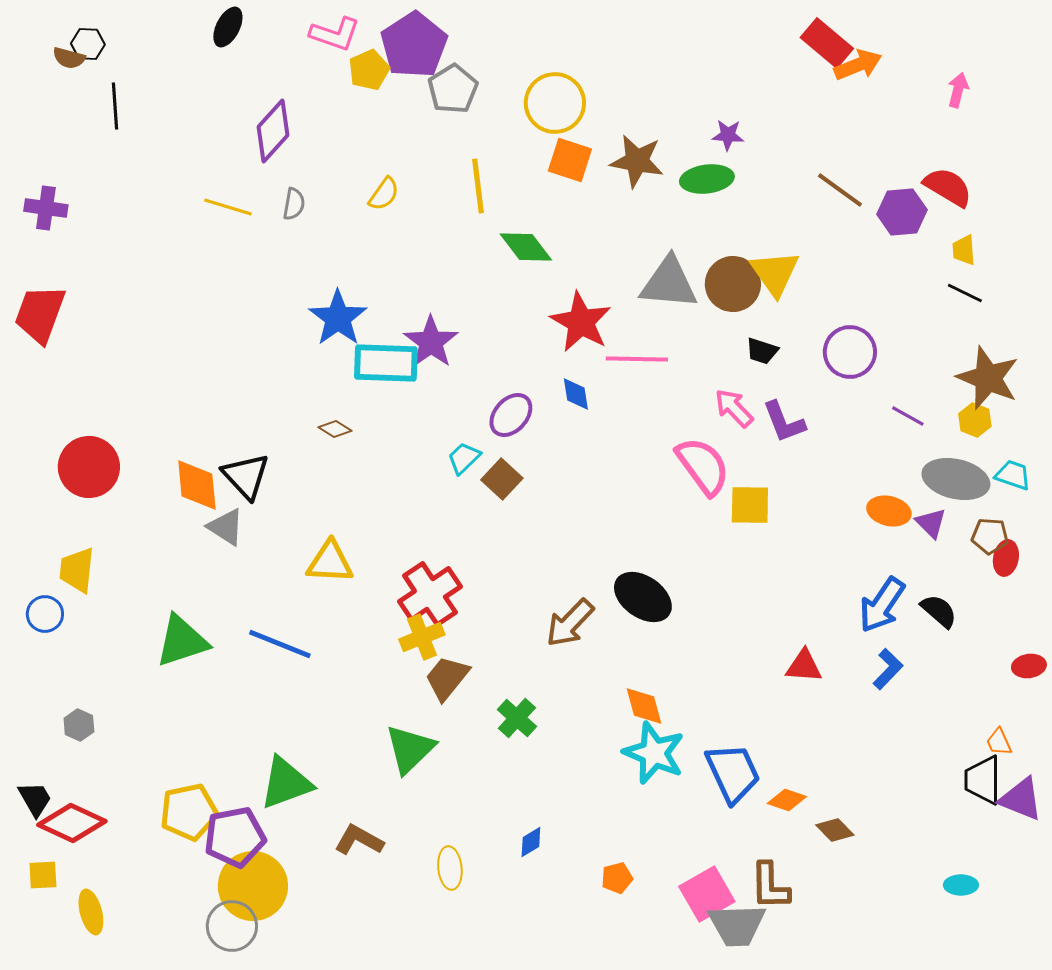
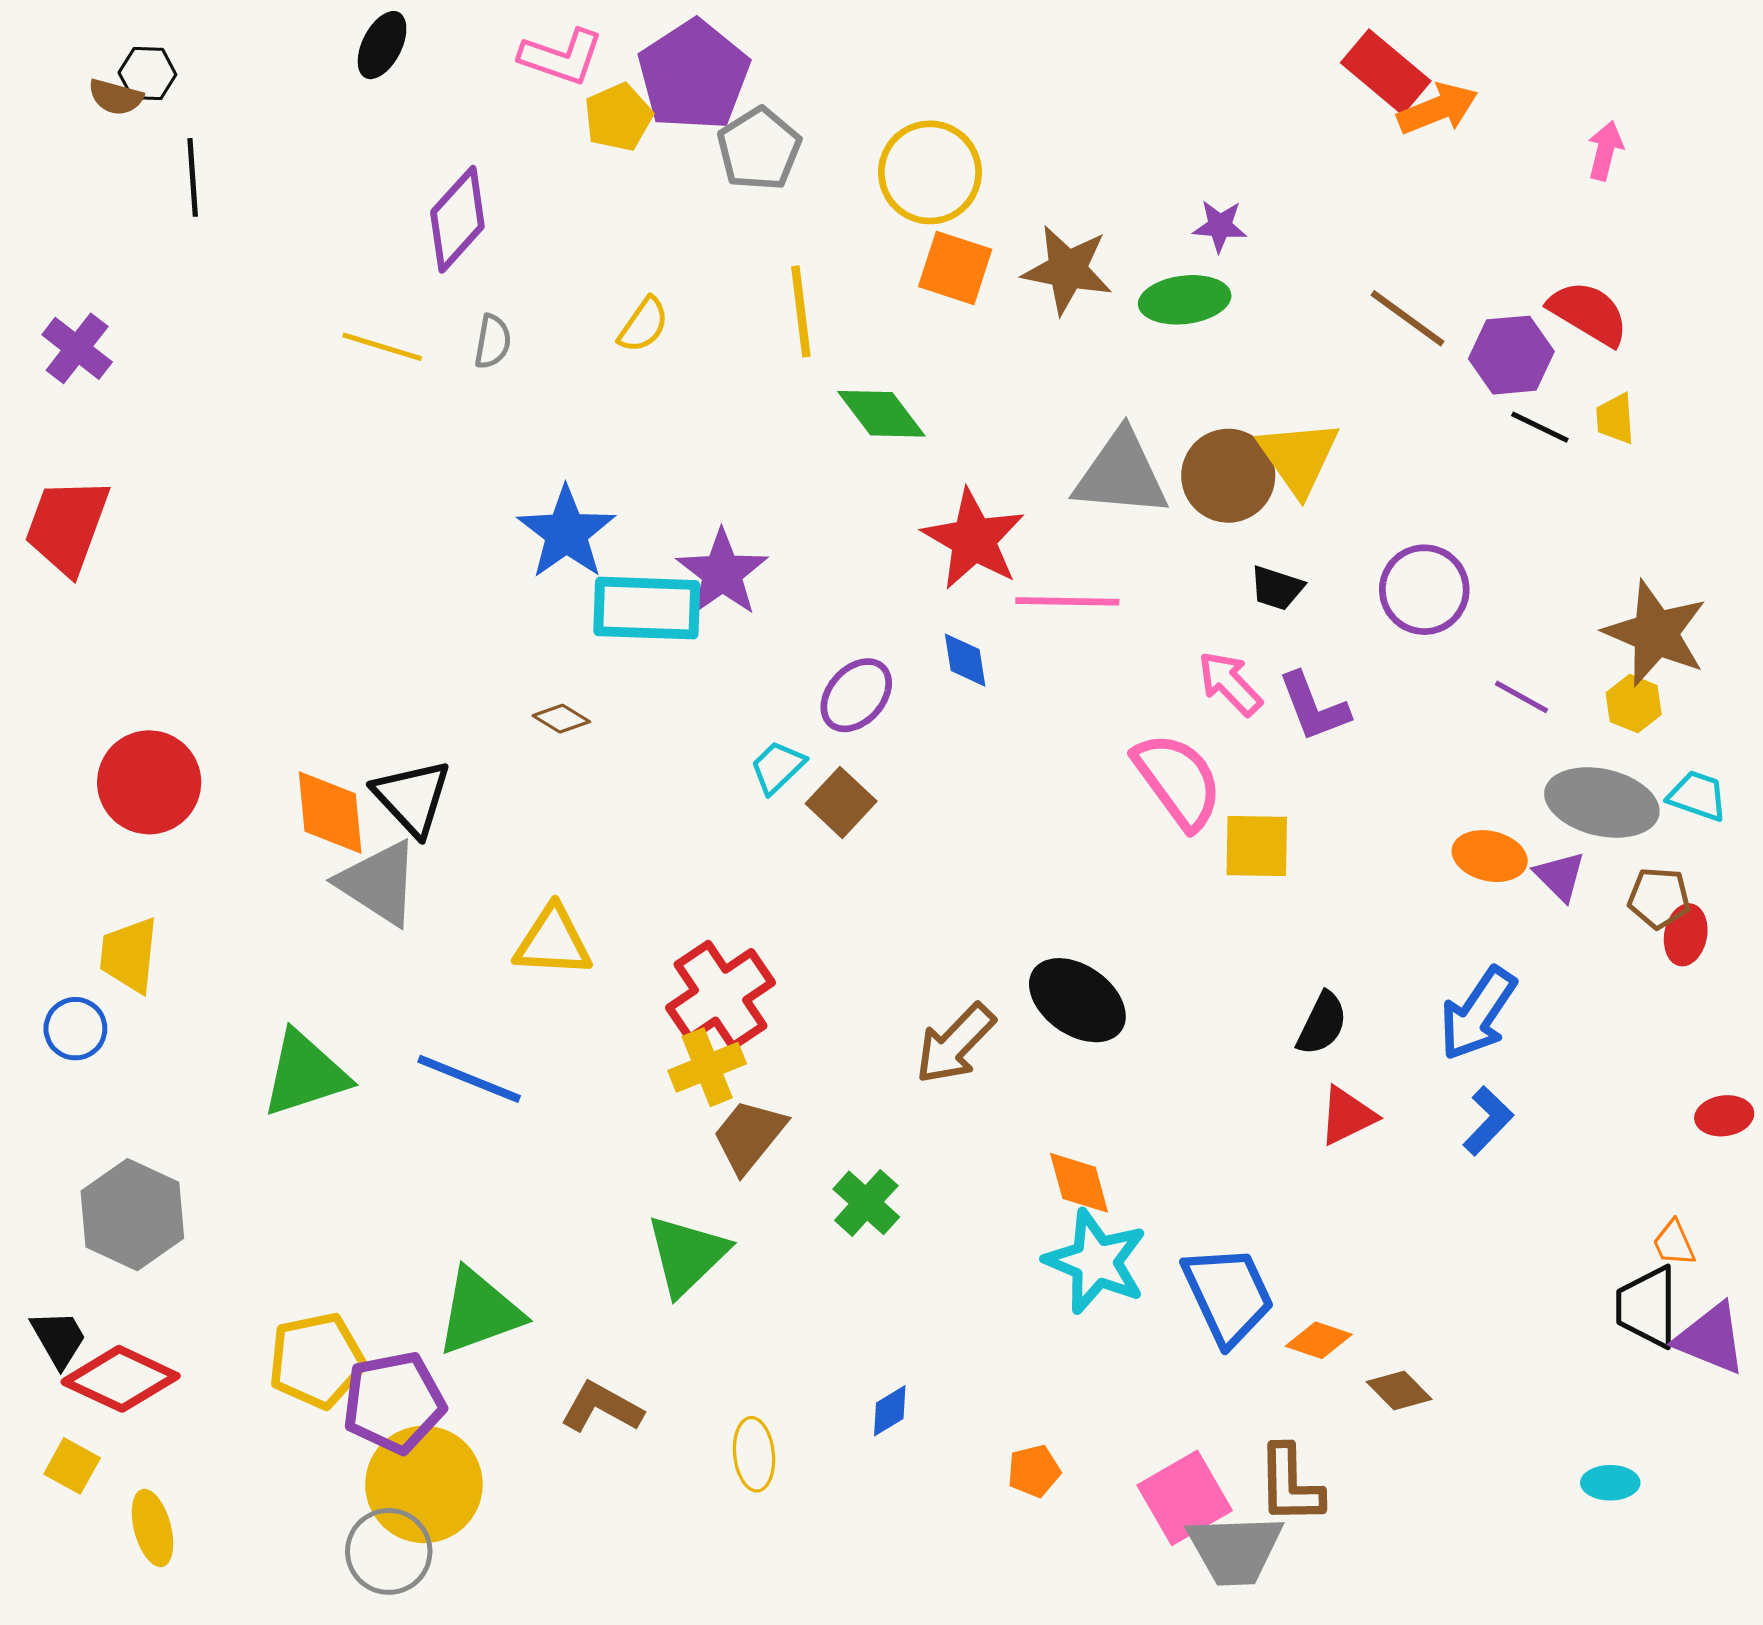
purple cross: (46, 208) -> (77, 348), turned 30
black line: (965, 293) -> (1540, 427), moved
gray triangle: (226, 527) -> (379, 883), size x1.4
black semicircle: (939, 611) -> (1322, 1024), moved, turned 75
red triangle: (804, 666) -> (1347, 1116), turned -30
gray hexagon: (79, 725) -> (132, 1215), size x2.0
yellow square: (43, 875) -> (72, 1466), turned 32

